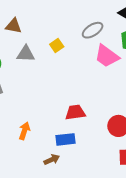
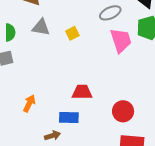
yellow square: (57, 46) -> (72, 33), moved
pink trapezoid: (107, 56) -> (121, 40), turned -152

